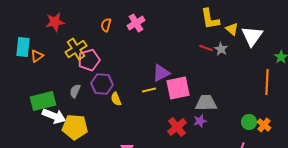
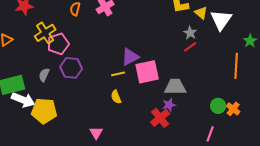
red line: (206, 48) -> (190, 47), moved, turned -56
yellow semicircle: (116, 99) -> (116, 97), moved
red cross: (177, 127) -> (160, 118), moved

